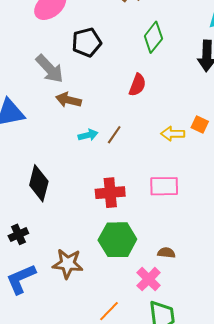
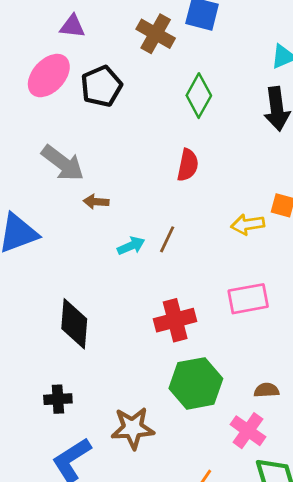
black pentagon: (87, 42) -> (101, 86), moved
brown arrow: (69, 100) -> (96, 202), size x0.7
black cross: (18, 234) -> (58, 399), turned 30

